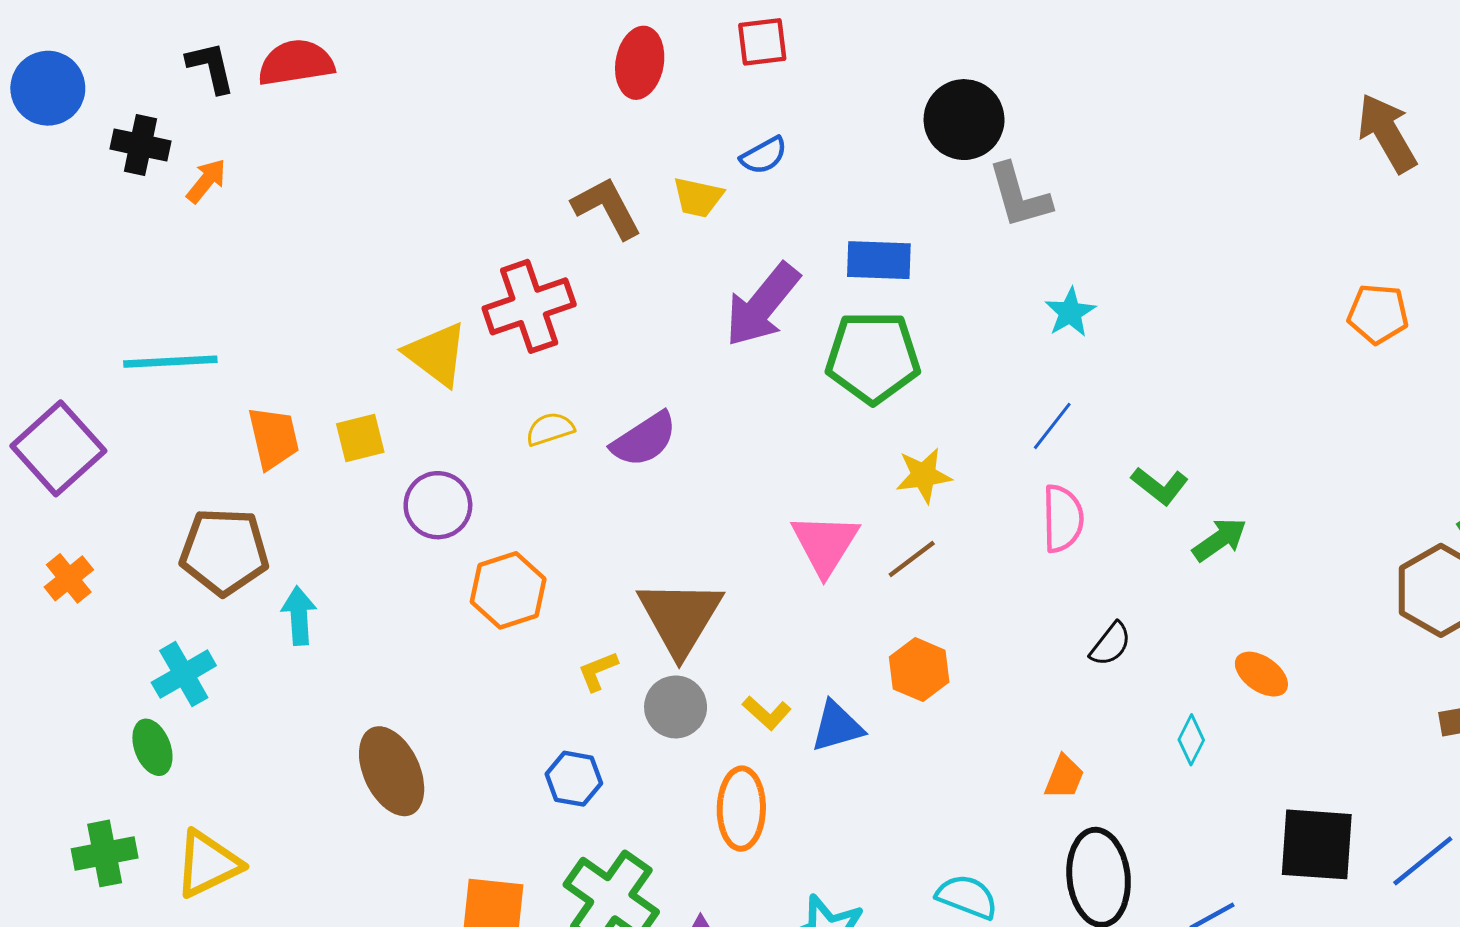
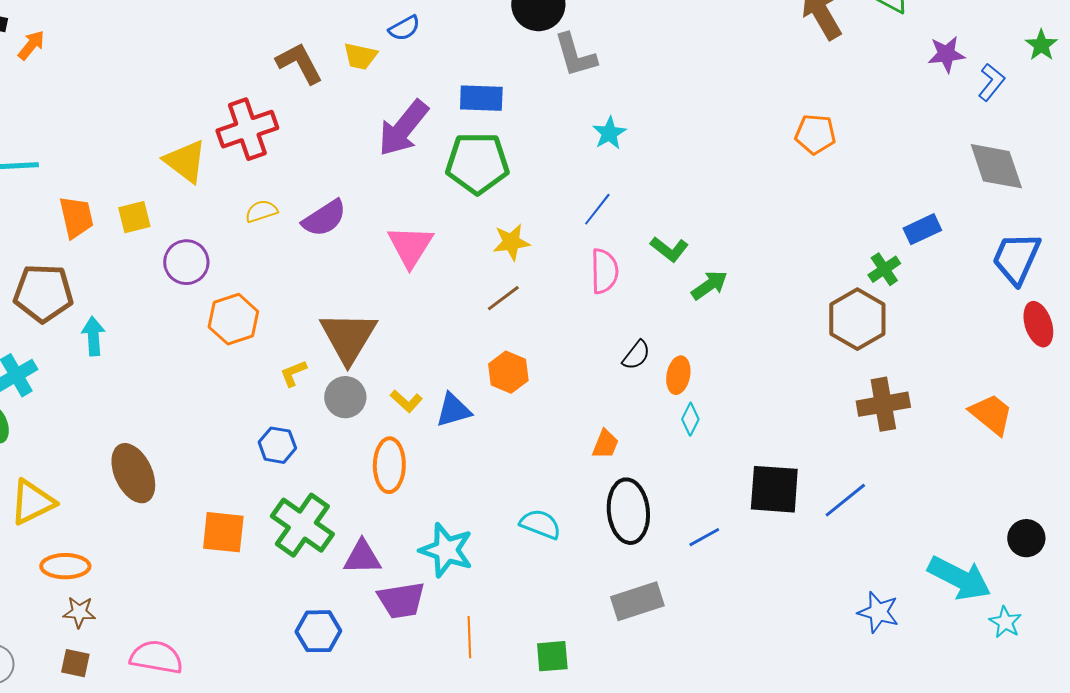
pink triangle: (825, 544) -> (410, 246), moved
orange ellipse: (1261, 674) -> (678, 375), moved, turned 66
brown ellipse: (392, 771) -> (133, 473), moved

